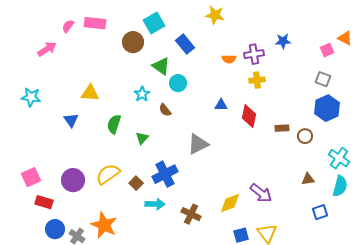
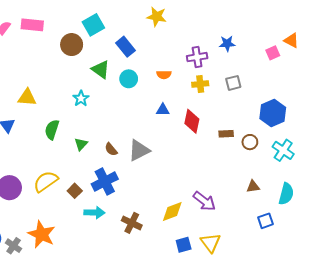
orange semicircle: (229, 59) -> (164, 75), moved
gray square: (323, 79) -> (233, 83), moved, turned -35
cyan circle: (178, 83) -> (129, 79), moved
brown semicircle: (165, 110) -> (111, 149), moved
cyan cross: (339, 158) -> (283, 150), moved

